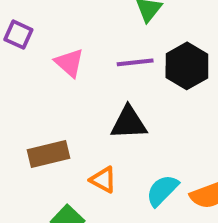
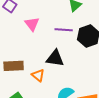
orange triangle: (103, 180) -> (38, 75), moved

